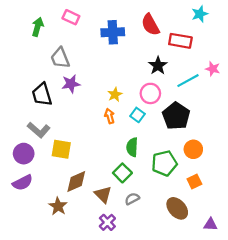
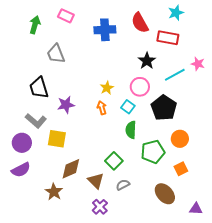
cyan star: (200, 14) -> (176, 13), moved
purple star: (71, 84) -> (66, 105), moved
green semicircle: (132, 147) -> (131, 130), moved

